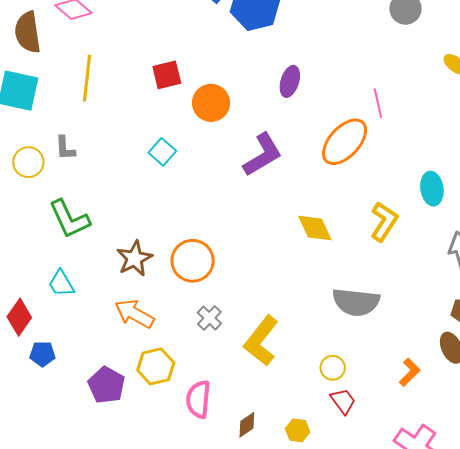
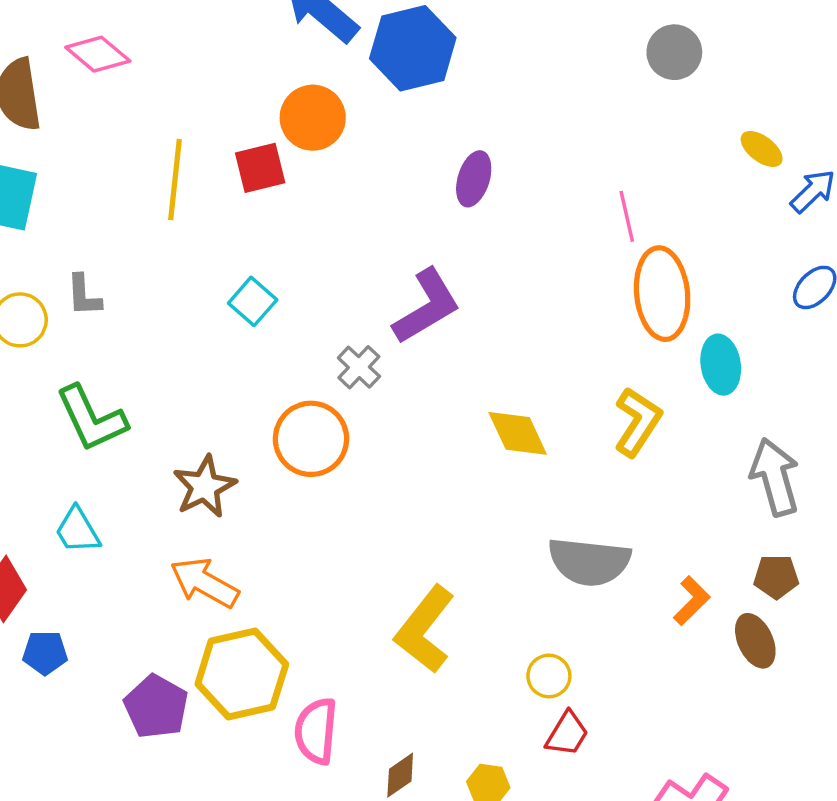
yellow line: (87, 78) -> (175, 180), moved
orange circle: (211, 103) -> (313, 118), moved
orange ellipse: (345, 142) -> (662, 294), moved, turned -48
orange circle: (193, 261) -> (311, 439), moved
gray cross: (209, 318) -> (359, 367), moved
yellow hexagon: (156, 366) -> (242, 674), size x1.4
orange L-shape: (410, 372) -> (692, 601), moved
red trapezoid: (343, 401) -> (567, 734), turned 68

